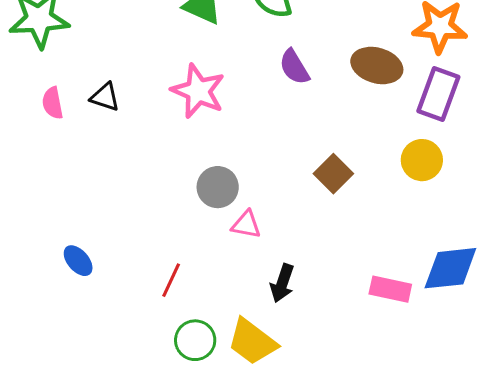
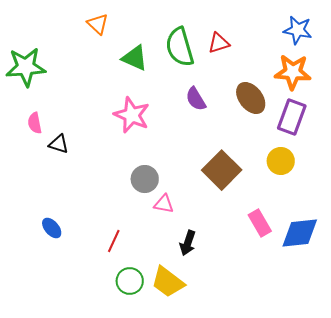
brown ellipse: (377, 65) -> (251, 98), turned 36
black triangle: (105, 97) -> (59, 144), moved
brown square: (333, 174) -> (222, 170), size x1.5
pink rectangle: (390, 289) -> (260, 223), moved, turned 48

